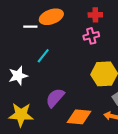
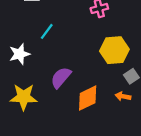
orange diamond: (79, 117) -> (88, 98), turned -30

